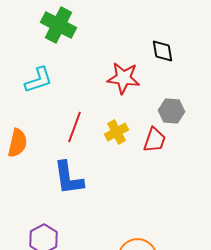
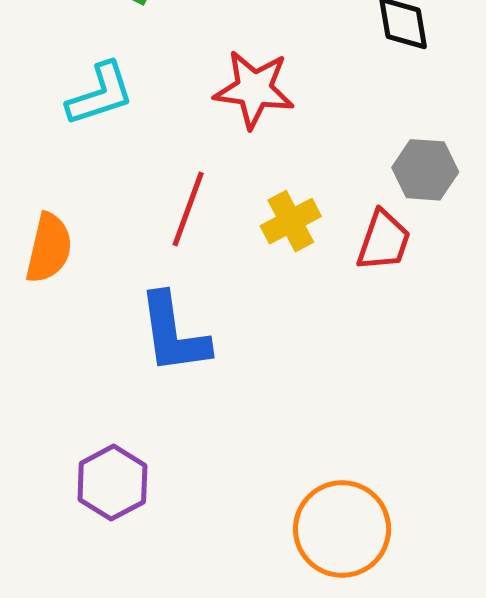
red star: (124, 78) -> (254, 89), moved

